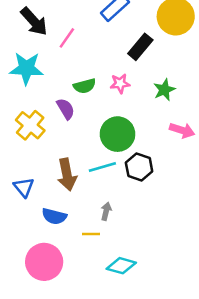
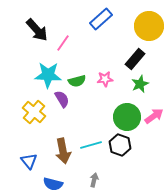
black rectangle: (140, 47) -> (135, 59), moved
cyan star: (26, 68) -> (48, 75), moved
pink arrow: (182, 130) -> (154, 116), turned -54
green circle: (118, 134) -> (127, 117), moved

